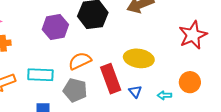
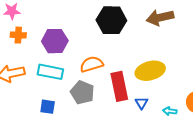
purple hexagon: (55, 27) -> (55, 41), moved
yellow ellipse: (139, 58) -> (150, 71), turned -32

